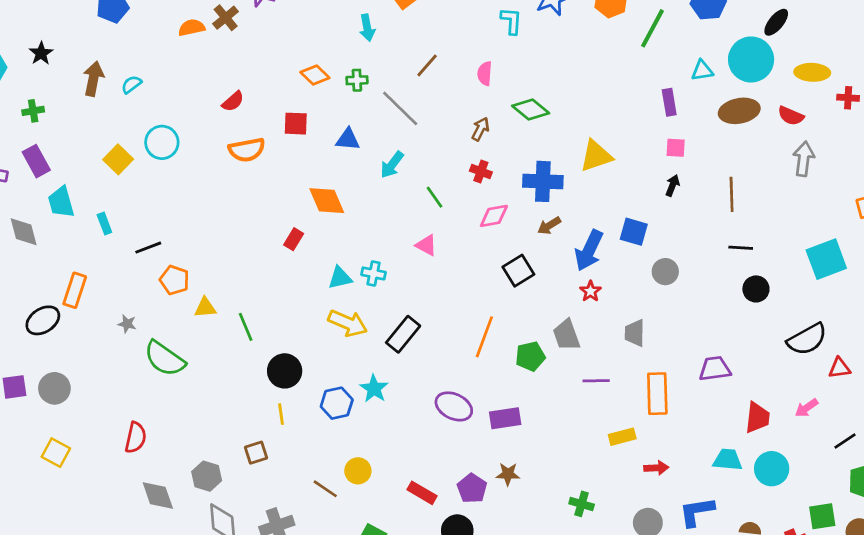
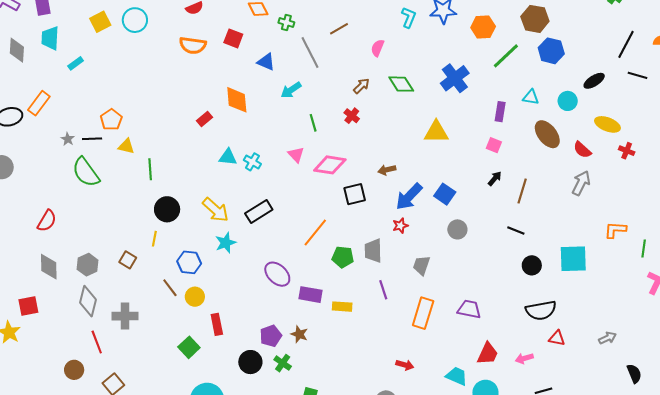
cyan circle: (751, 59) -> (568, 101), size x0.6
brown ellipse: (739, 111) -> (547, 134), turned 44
blue cross: (543, 181) -> (455, 78), moved, turned 32
black arrow: (672, 185) -> (495, 179), moved
pink diamond: (494, 216) -> (330, 165), moved, size x1.4
cyan rectangle: (104, 223) -> (76, 63), turned 56
black line: (148, 248) -> (92, 139), moved
black circle: (756, 289) -> (532, 265), moved
yellow arrow: (348, 323) -> (216, 210), moved
purple line: (596, 381) -> (383, 290), turned 54
blue hexagon: (337, 403) -> (189, 262), moved
yellow rectangle: (622, 437) -> (342, 307), moved
brown square: (256, 453) -> (128, 260), turned 30
brown line: (325, 489) -> (170, 288), moved
red rectangle: (422, 493) -> (217, 324), moved, turned 30
green cross: (582, 504) -> (283, 363), moved

